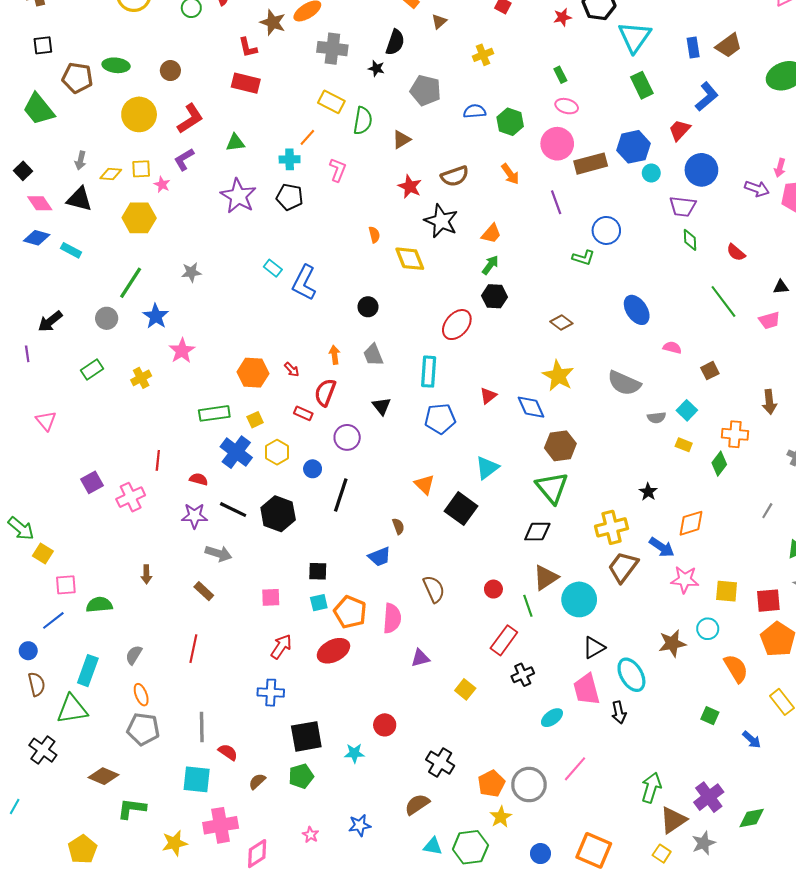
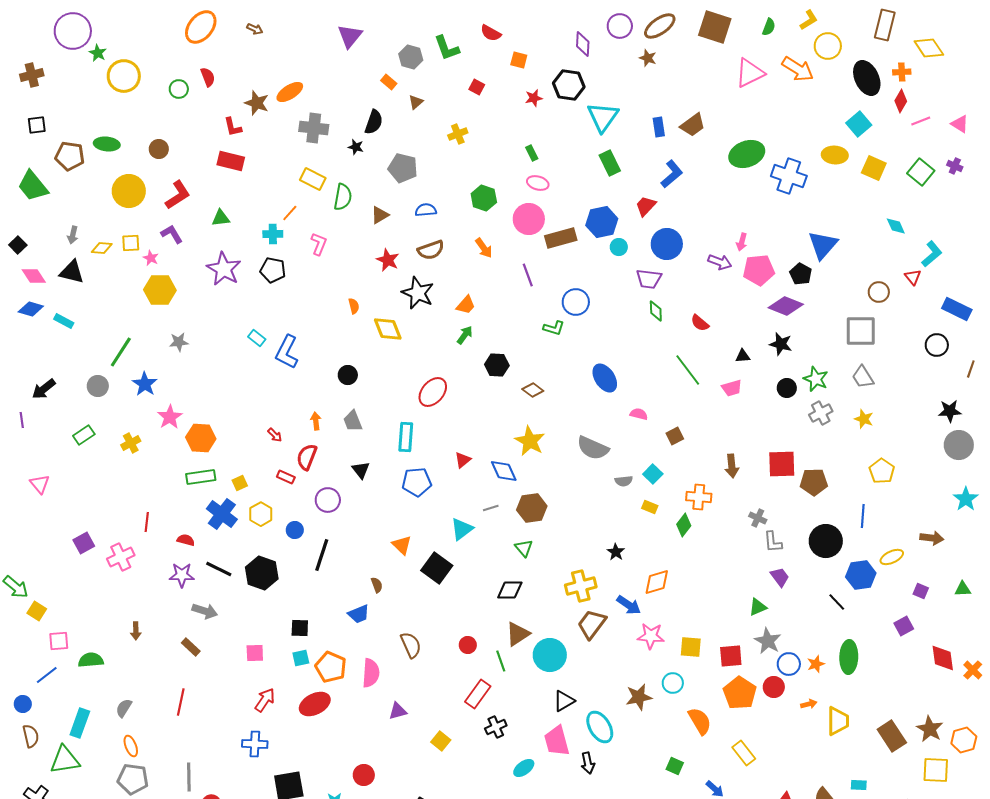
blue semicircle: (475, 111) -> (426, 210), moved
purple L-shape: (184, 159) -> (172, 234), turned 90
yellow hexagon: (139, 218) -> (160, 290), moved
black hexagon: (494, 296) -> (497, 365), moved
orange hexagon: (253, 373) -> (201, 438), moved
green triangle: (552, 488) -> (524, 548), size x0.6
gray line: (767, 511) -> (491, 508), moved, turned 42

